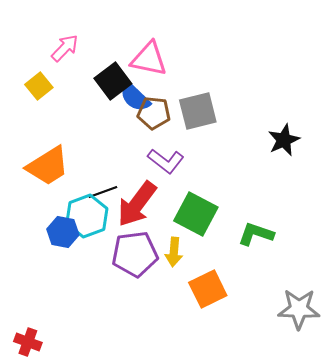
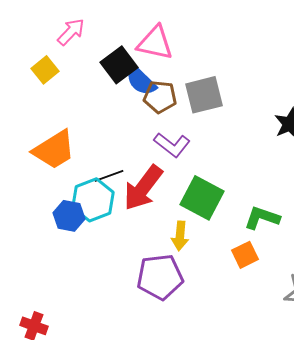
purple pentagon: (135, 254) -> (160, 277), moved
orange square: (208, 289) -> (245, 255), moved, size x0.7

